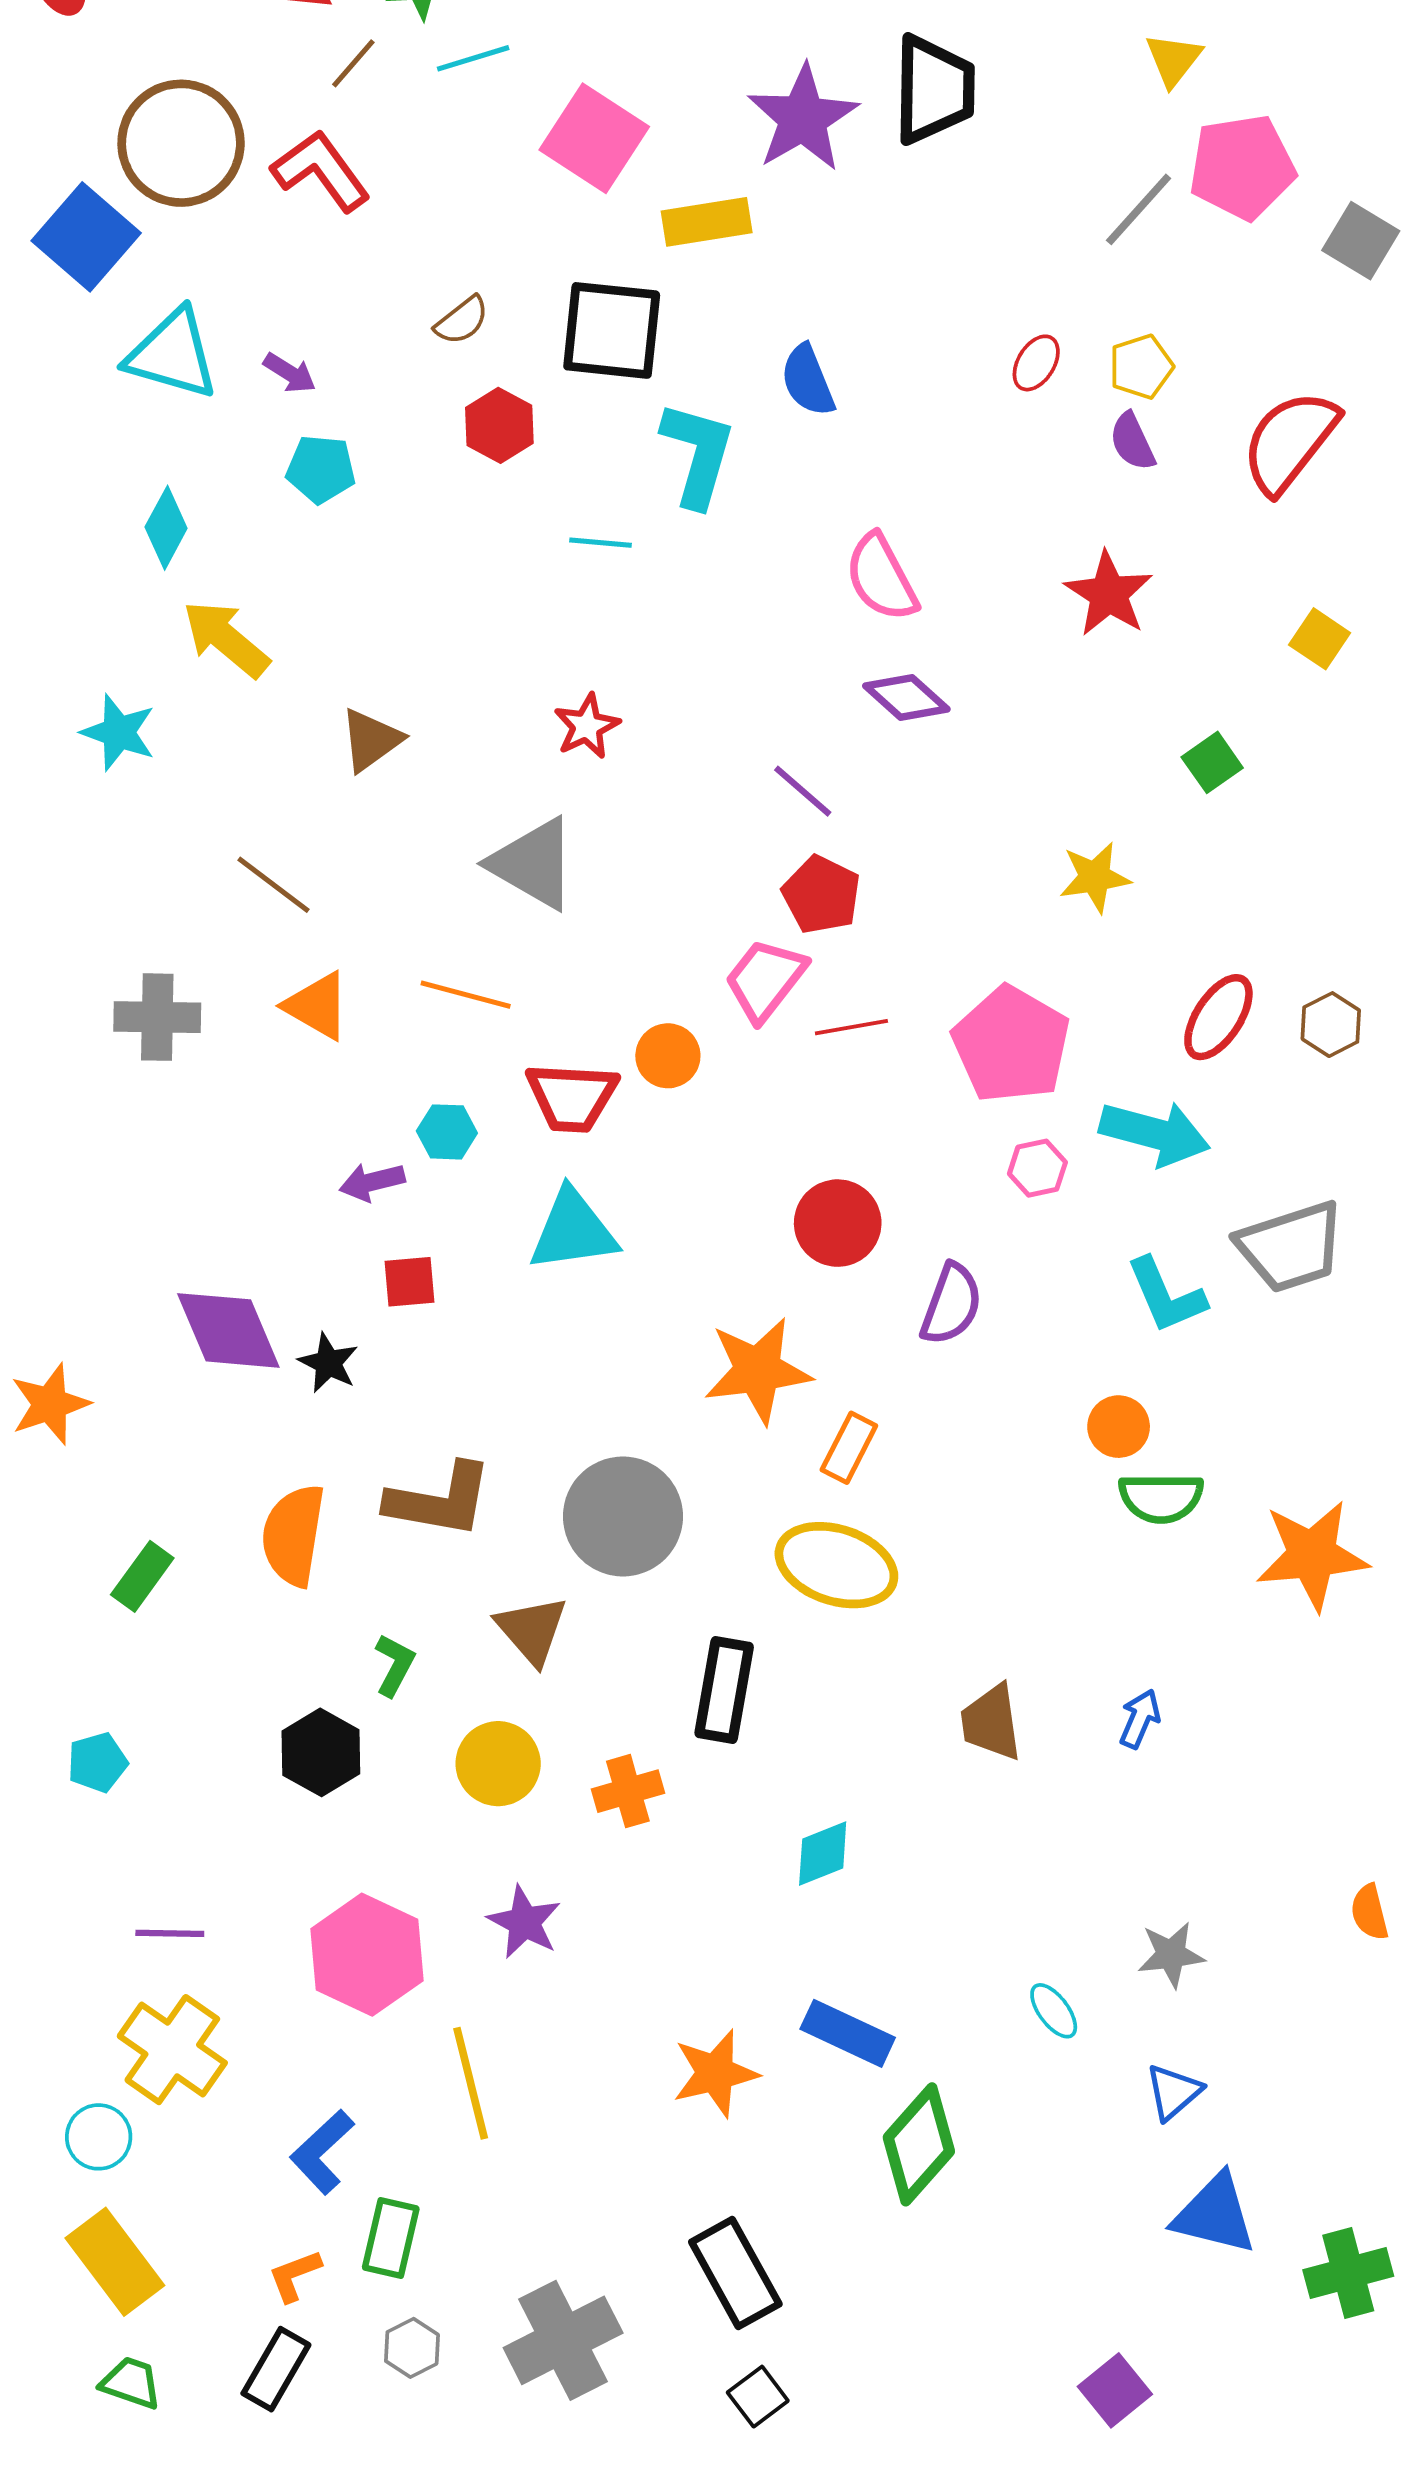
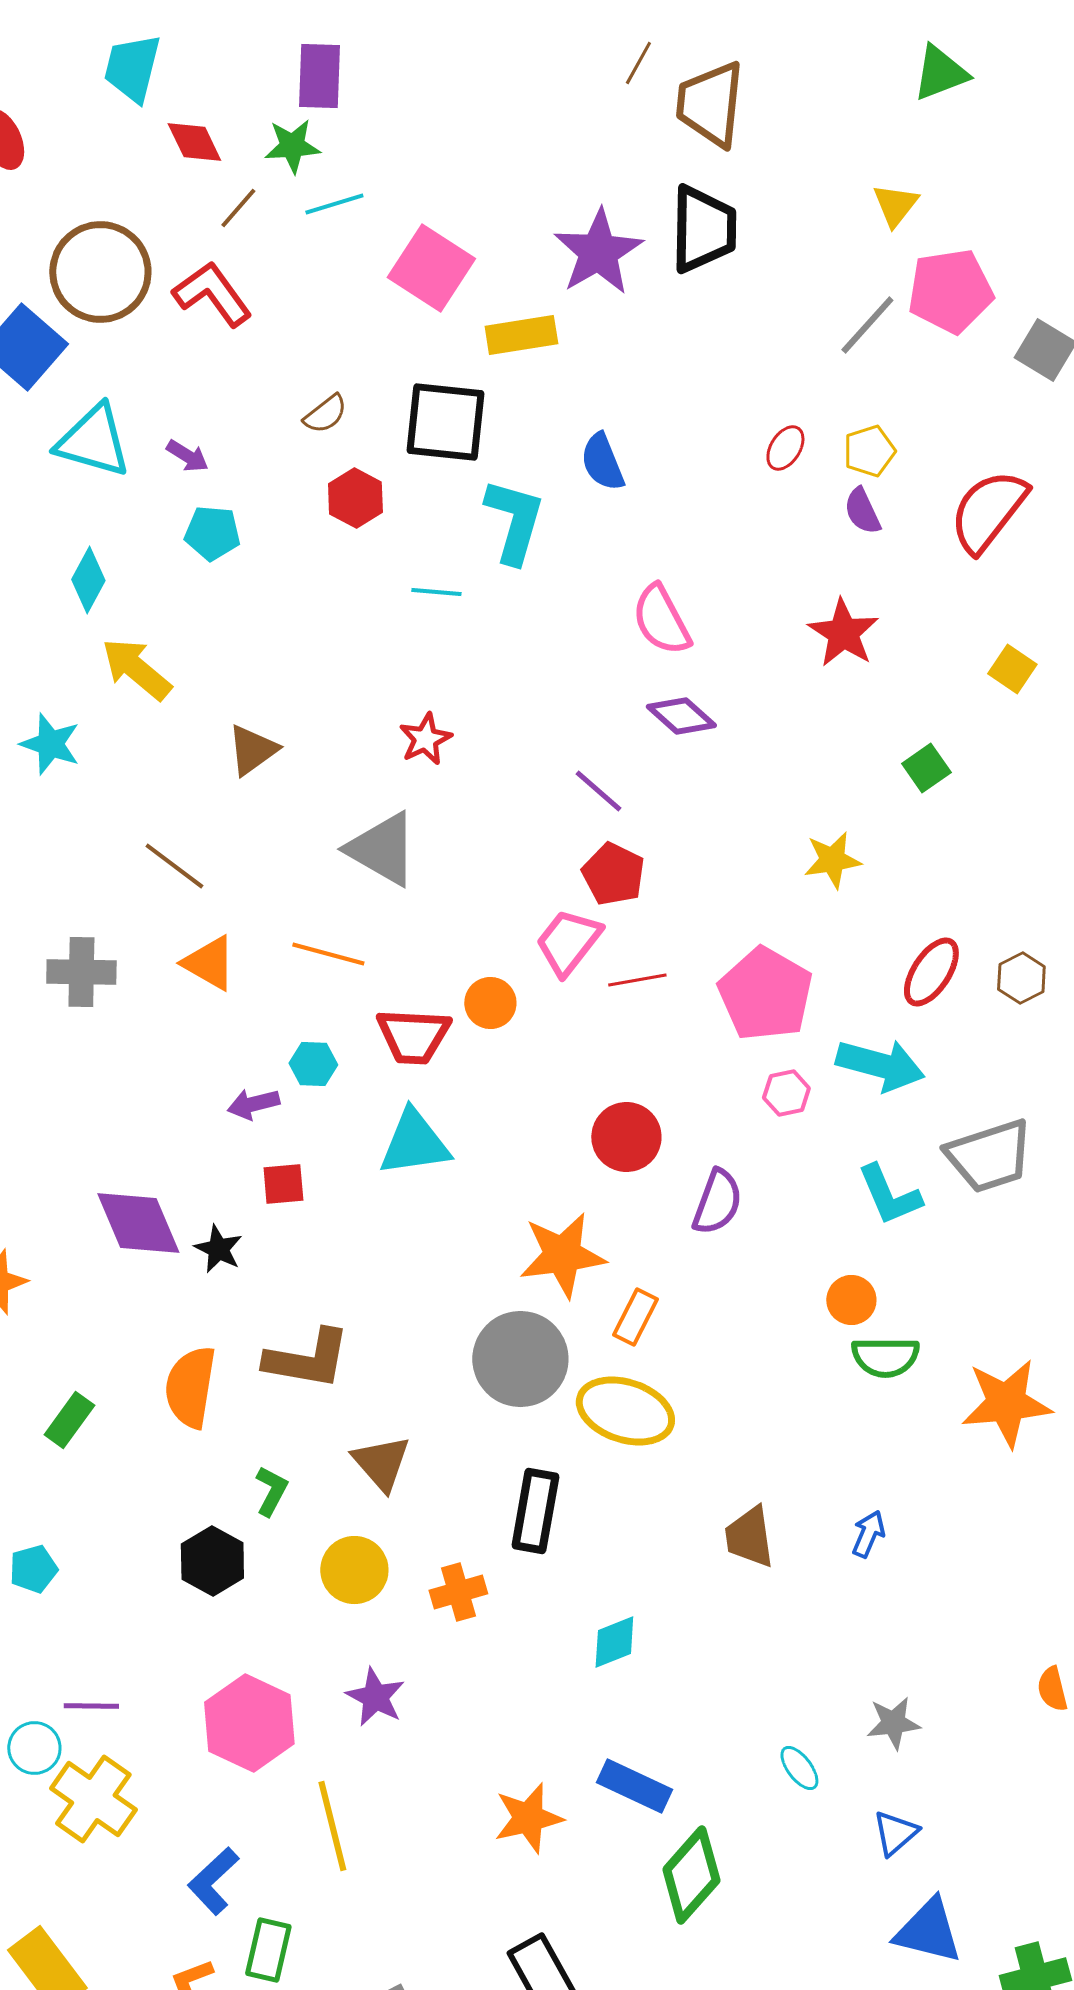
gray circle: (623, 1516) -> (520, 1359), moved
cyan circle: (99, 2137) -> (34, 1748), moved

